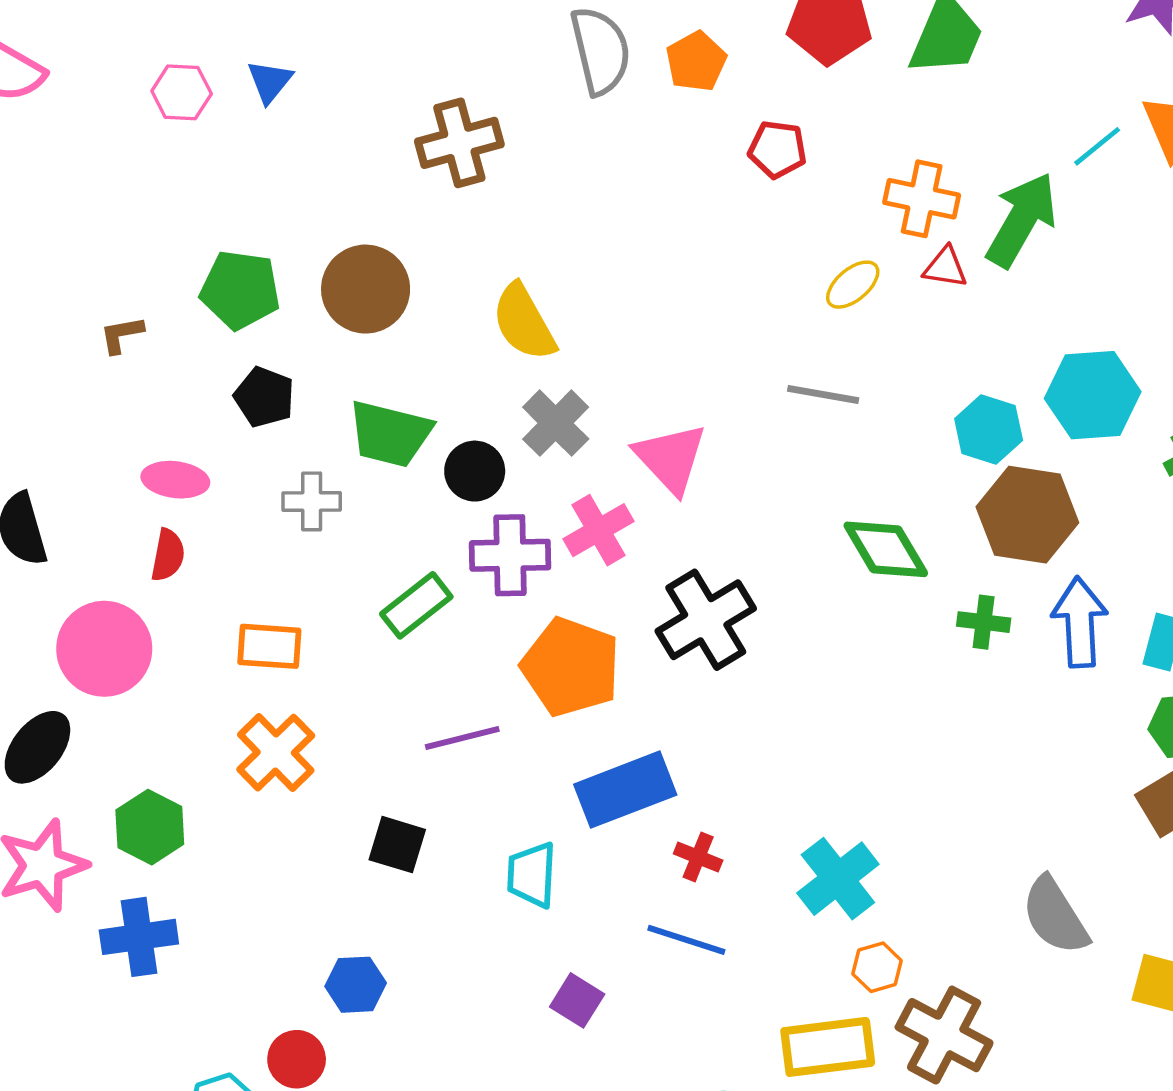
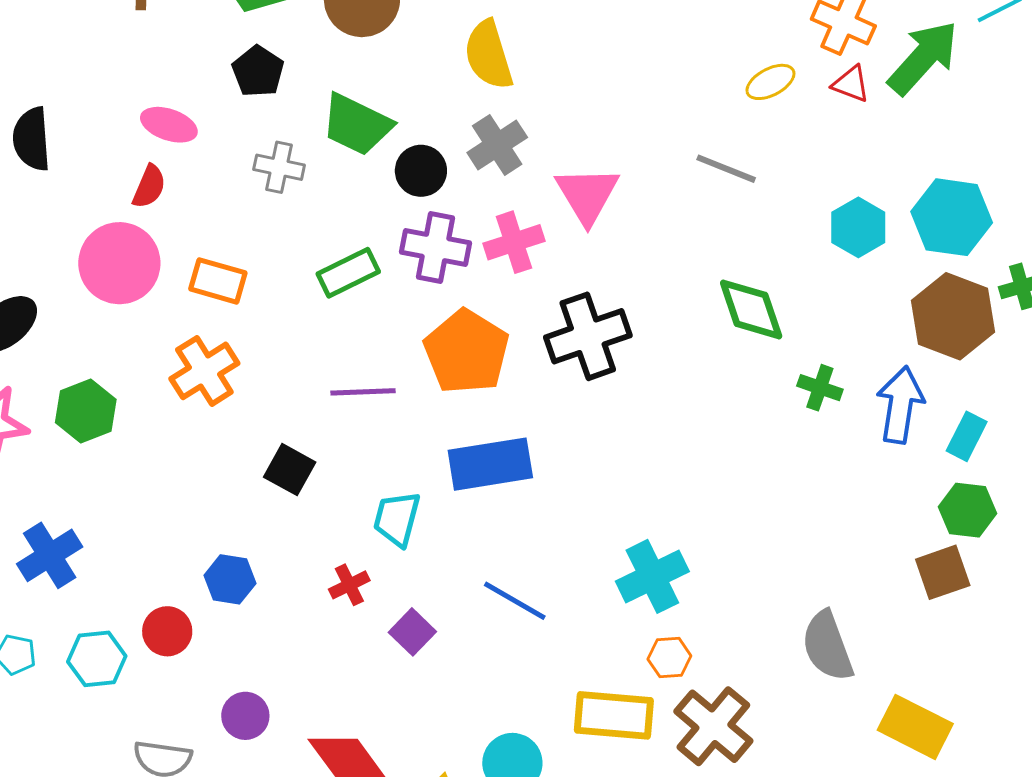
brown hexagon: (1027, 515) -> (953, 316), moved
pink circle: (104, 649) -> (119, 263), moved
red cross: (698, 857) -> (349, 585), moved, turned 30
blue cross: (139, 937) -> (50, 555), moved, turned -36

